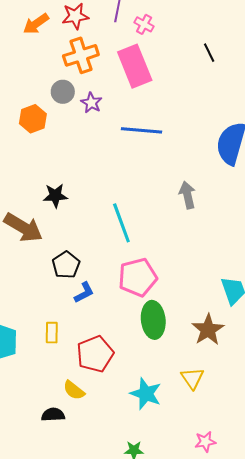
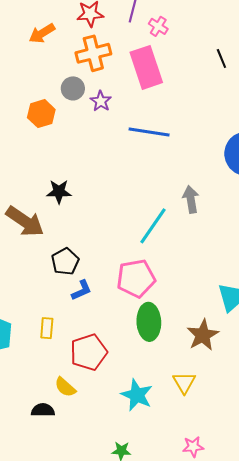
orange arrow: (36, 24) -> (42, 33), moved
cyan line: (121, 223) -> (153, 226), moved, turned 51

